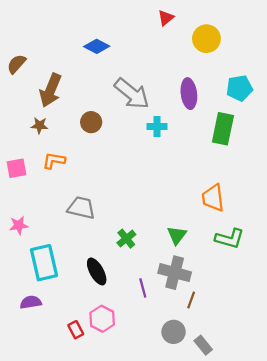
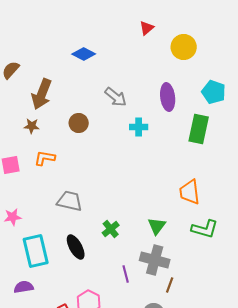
cyan pentagon: (239, 88) -> (214, 92), turned 30
gray arrow: (132, 94) -> (116, 97), size x0.7
black ellipse: (97, 271) -> (76, 247), moved

